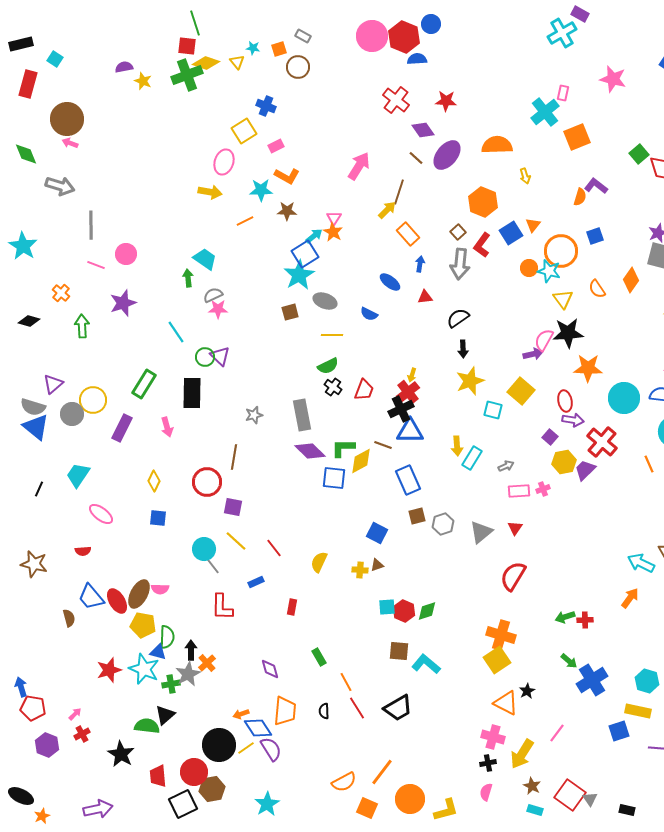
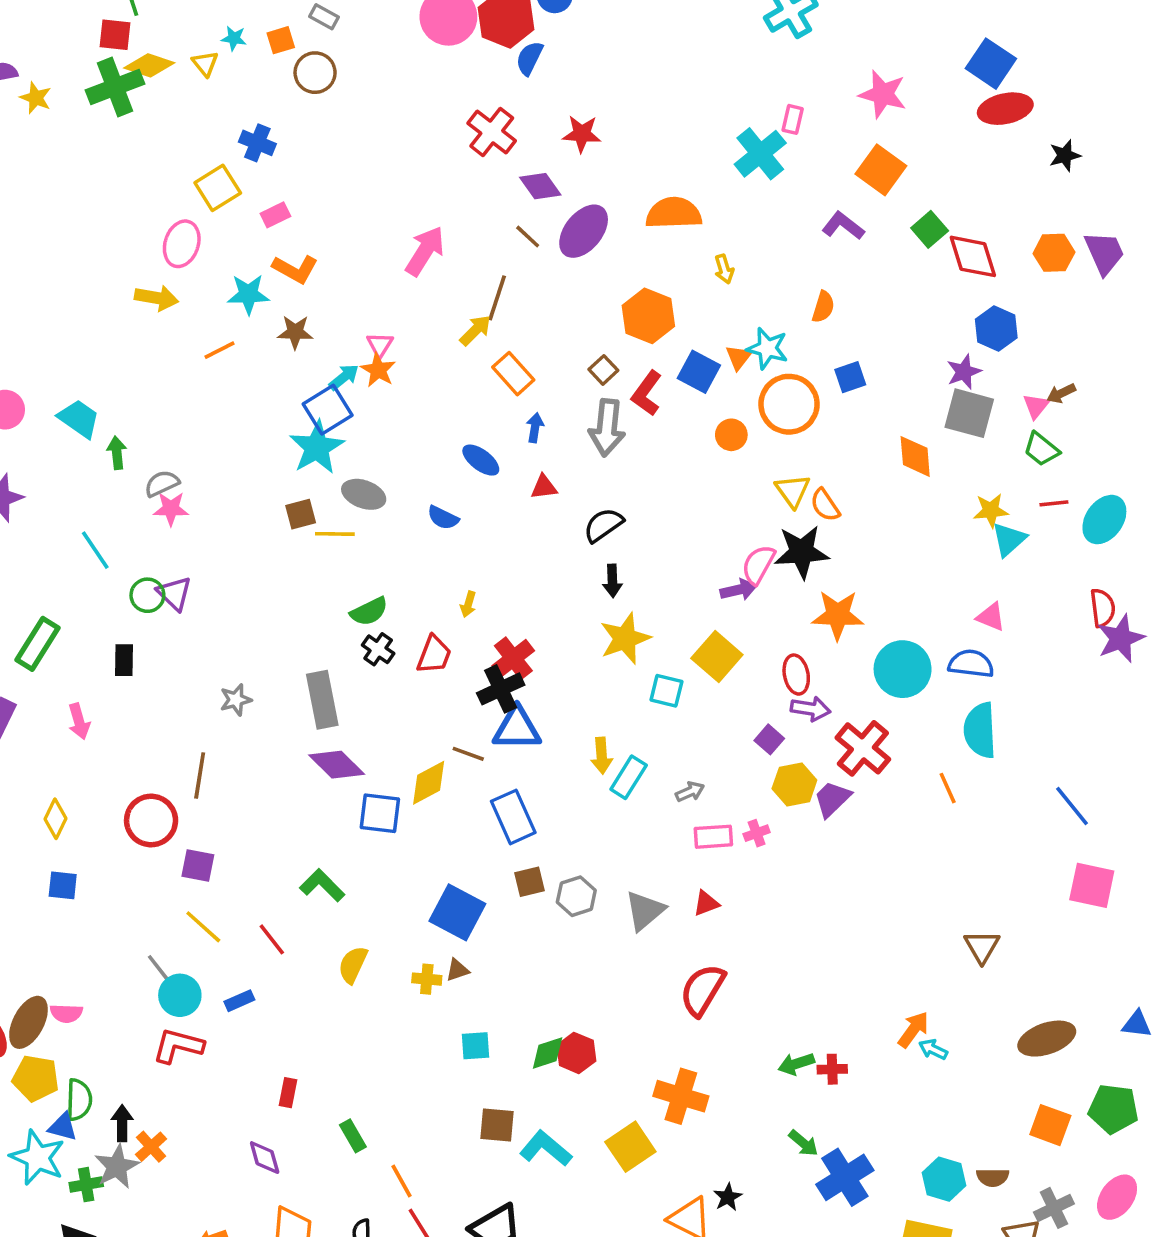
blue semicircle: (417, 59) -> (529, 58), turned -60
orange square: (577, 137) -> (881, 170), moved, turned -32
purple L-shape: (596, 186) -> (843, 226), moved
blue square: (511, 233) -> (699, 372), turned -30
cyan trapezoid: (205, 259) -> (79, 419), moved
cyan star: (549, 271) -> (767, 348), moved
orange diamond: (631, 280) -> (915, 456), turned -40
orange semicircle: (597, 289) -> (825, 505), moved
yellow line: (332, 335) -> (335, 534), moved
yellow arrow: (412, 375) -> (468, 604), moved
black rectangle: (192, 393) -> (124, 660), size x0.6
green L-shape: (343, 448) -> (322, 885), moved, turned 45
red triangle: (515, 528) -> (706, 903), turned 35
blue square: (377, 533) -> (457, 912), size x1.4
cyan circle: (204, 549) -> (180, 995), moved
cyan arrow: (641, 563) -> (933, 1049), moved, size x0.6
red L-shape: (222, 607) -> (178, 1046), turned 104
red rectangle: (292, 607) -> (288, 1093), moved
red hexagon: (404, 611) -> (576, 1053), moved
yellow square: (497, 660) -> (630, 1147), moved

